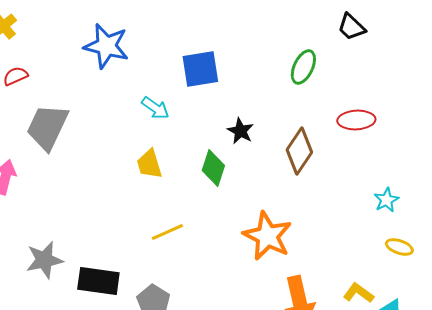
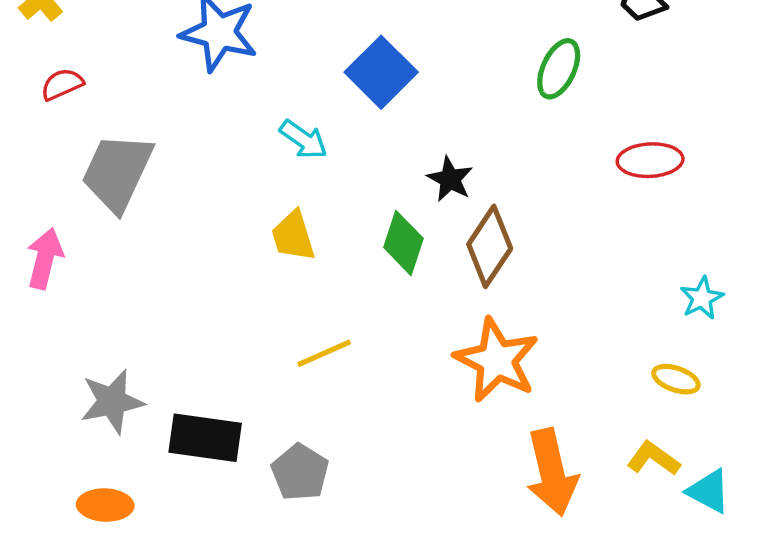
blue square: (200, 69) -> (381, 72), turned -36
brown diamond: (299, 151) -> (490, 246), moved
yellow ellipse: (399, 247) -> (676, 379), moved

